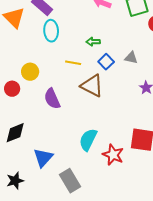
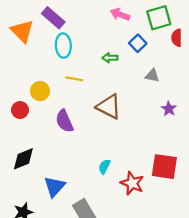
blue square: (106, 62) -> (138, 43), moved
yellow line: (73, 63) -> (74, 79), moved
cyan semicircle: (88, 140) -> (104, 167), size x0.6

